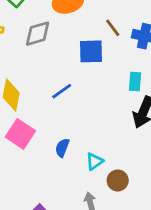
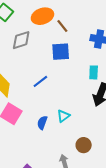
brown line: (113, 28) -> (62, 26), moved
cyan triangle: (94, 161) -> (63, 116), moved

